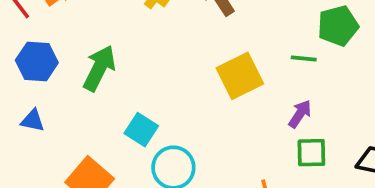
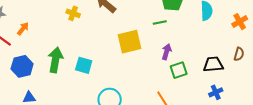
yellow square: (240, 76) -> (129, 42), turned 30
cyan square: (141, 130) -> (84, 65), moved

